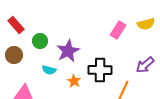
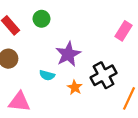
green circle: (40, 41) -> (42, 19), moved
black cross: (100, 70) -> (104, 75), turned -30

